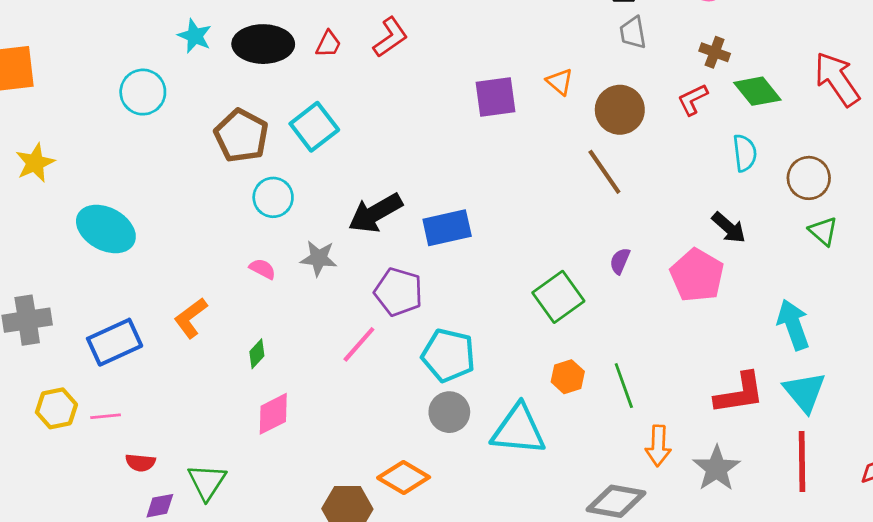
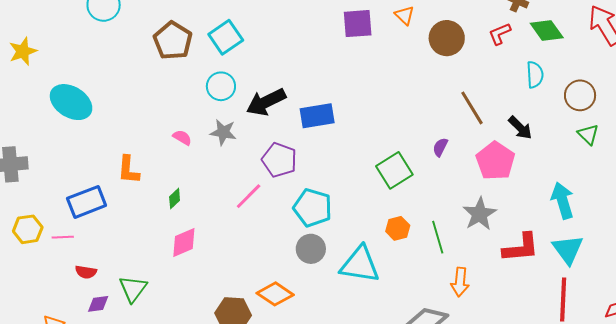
brown line: (604, 172) -> (472, 108), moved
cyan circle: (273, 197) -> (221, 86), moved
orange L-shape: (191, 318) -> (128, 170), turned -52
blue rectangle: (115, 342) -> (87, 202), moved
gray star: (717, 468) -> (480, 214), moved

